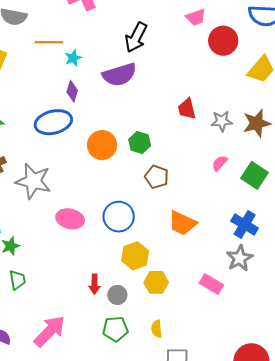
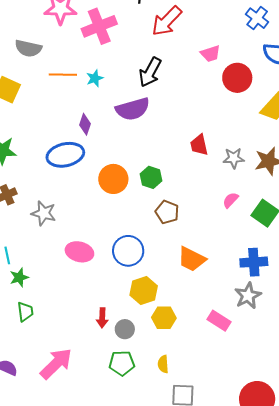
cyan star: (73, 58) -> (95, 78), moved
gray star: (33, 181) -> (44, 213), size x0.7
blue cross: (245, 225) -> (254, 262), turned -36

